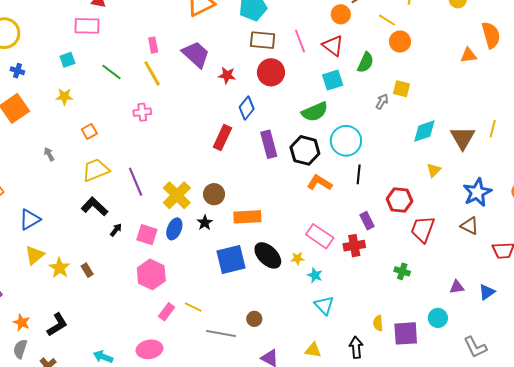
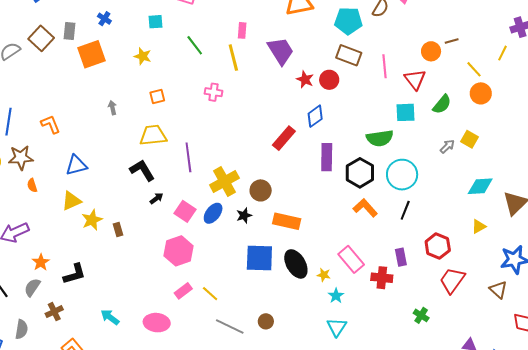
red circle: (271, 72) -> (329, 80), moved, size x0.7

